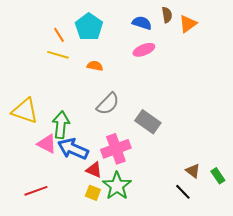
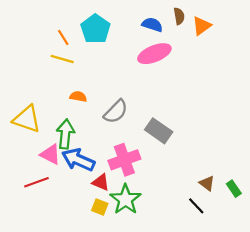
pink ellipse: (144, 50) -> (154, 54), size x1.4
orange semicircle: (95, 66) -> (78, 97), moved
red line: (36, 191) -> (36, 182), moved

